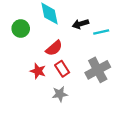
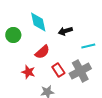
cyan line: (101, 32) -> (88, 46), moved
red rectangle: (62, 69) -> (58, 70), moved

